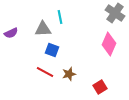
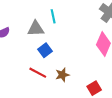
blue square: (52, 50) -> (45, 50), turned 32

